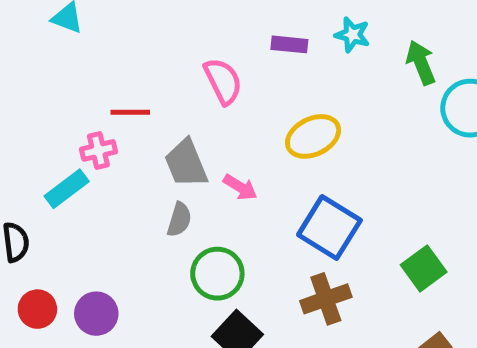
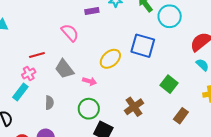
yellow ellipse: (313, 136) -> (110, 59), moved
pink arrow: (240, 187) -> (90, 81), moved
gray semicircle: (179, 220) -> (49, 103), moved
blue square: (329, 228) -> (143, 46), moved

